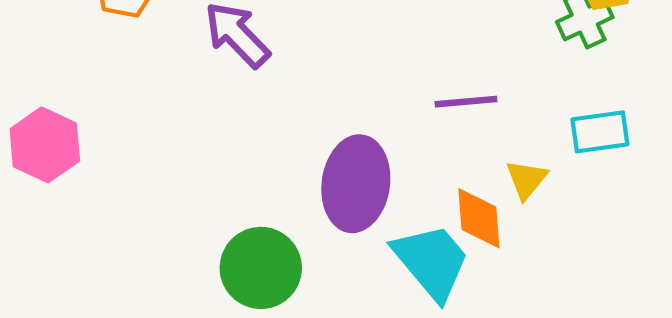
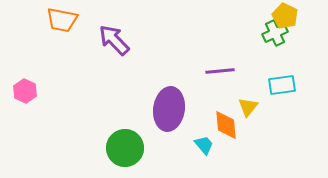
pink hexagon: (45, 145) -> (25, 91), size x0.7
cyan trapezoid: (431, 261) -> (204, 145), size x0.5

